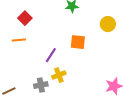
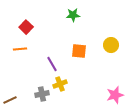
yellow circle: (108, 24) -> (111, 45), moved
purple line: (51, 55) -> (52, 64), turned -63

